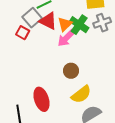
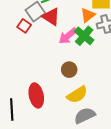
orange triangle: (65, 24) -> (88, 15), moved
green cross: (79, 25) -> (84, 36), moved

